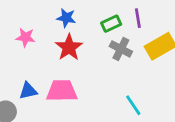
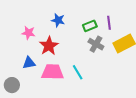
red star: (69, 47) -> (49, 46), moved
blue triangle: (28, 91) -> (29, 63), moved
cyan line: (133, 105) -> (78, 72), moved

